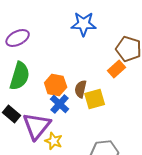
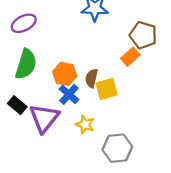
yellow star: (54, 141) -> (85, 124), moved

